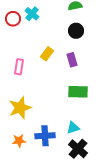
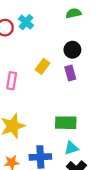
black circle: (76, 31) -> (72, 50), moved
green rectangle: (78, 92) -> (66, 123), moved

